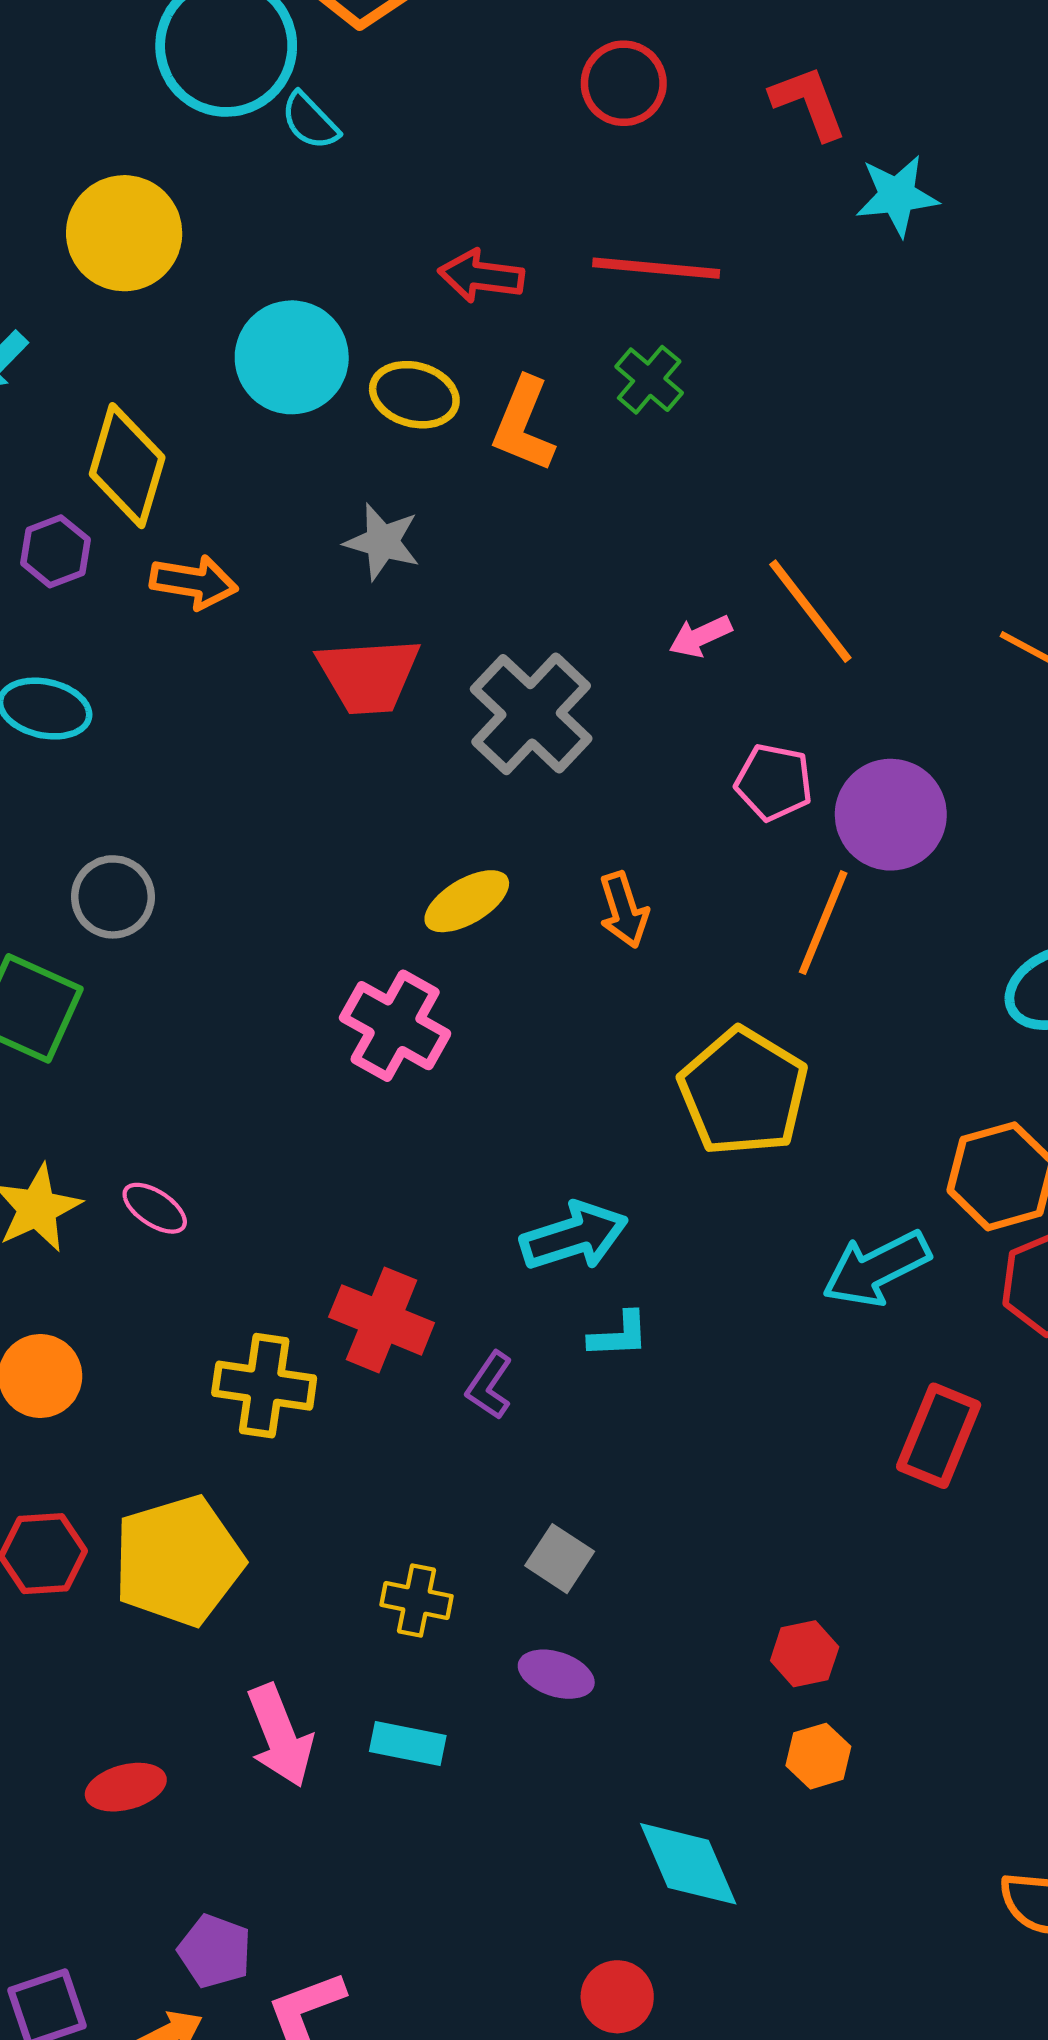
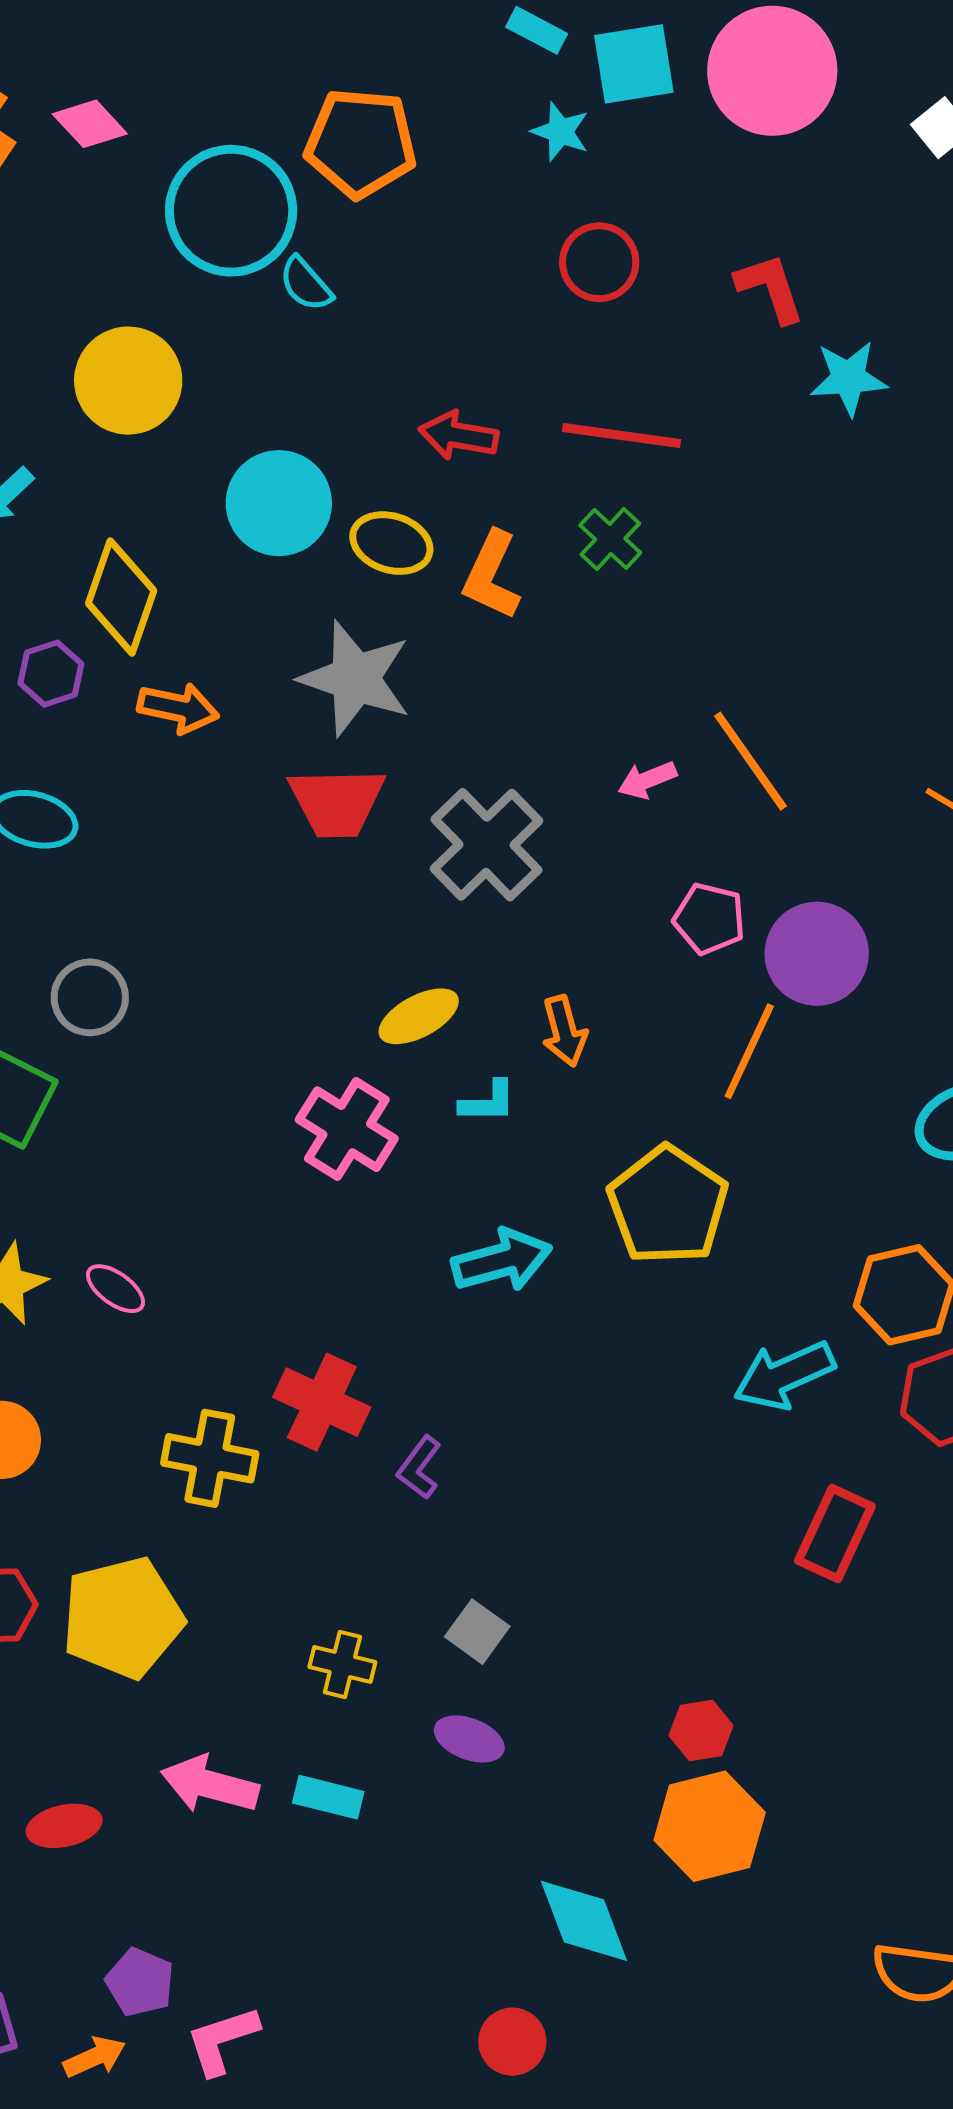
gray star: (382, 542) -> (355, 678), size x1.6
cyan arrow: (574, 1236) -> (502, 1260), moved
cyan L-shape: (619, 1335) -> (488, 1102), moved
pink arrow: (280, 1736) -> (210, 1785), turned 124
orange hexagon: (818, 1756) -> (710, 1826), size x1.8

